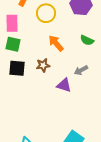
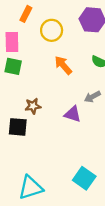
brown star: (43, 65) -> (33, 106), moved
black square: (17, 68) -> (18, 127), moved

